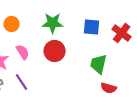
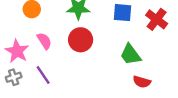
green trapezoid: (99, 64) -> (130, 55), turned -50

